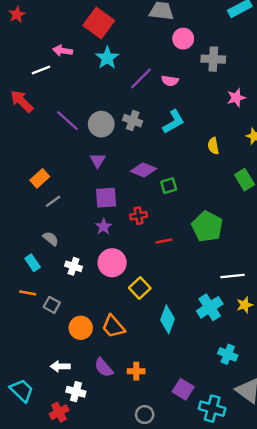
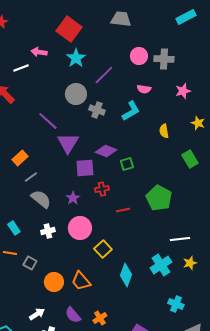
pink circle: (183, 39) -> (139, 56), moved
pink semicircle: (170, 81) -> (144, 89), moved
purple line: (67, 121) -> (48, 121), moved
gray circle: (101, 124) -> (76, 94), moved
purple triangle: (98, 160) -> (68, 143), size x1.6
purple square: (106, 198) -> (85, 168), moved
gray semicircle: (51, 239) -> (41, 199), moved, size x1.5
white cross: (74, 266) -> (48, 231), turned -32
white arrow: (60, 366) -> (37, 314), turned 147
orange cross: (136, 371) -> (100, 318), turned -32

